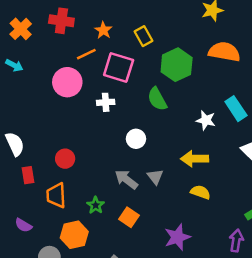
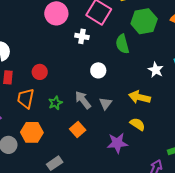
green star: (96, 205) -> (55, 103), moved
purple star: (177, 237) -> (117, 143), moved

